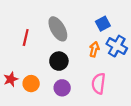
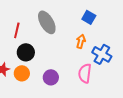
blue square: (103, 24) -> (89, 17), turned -32
blue cross: (117, 46) -> (102, 54), moved
black circle: (59, 61) -> (26, 52), moved

